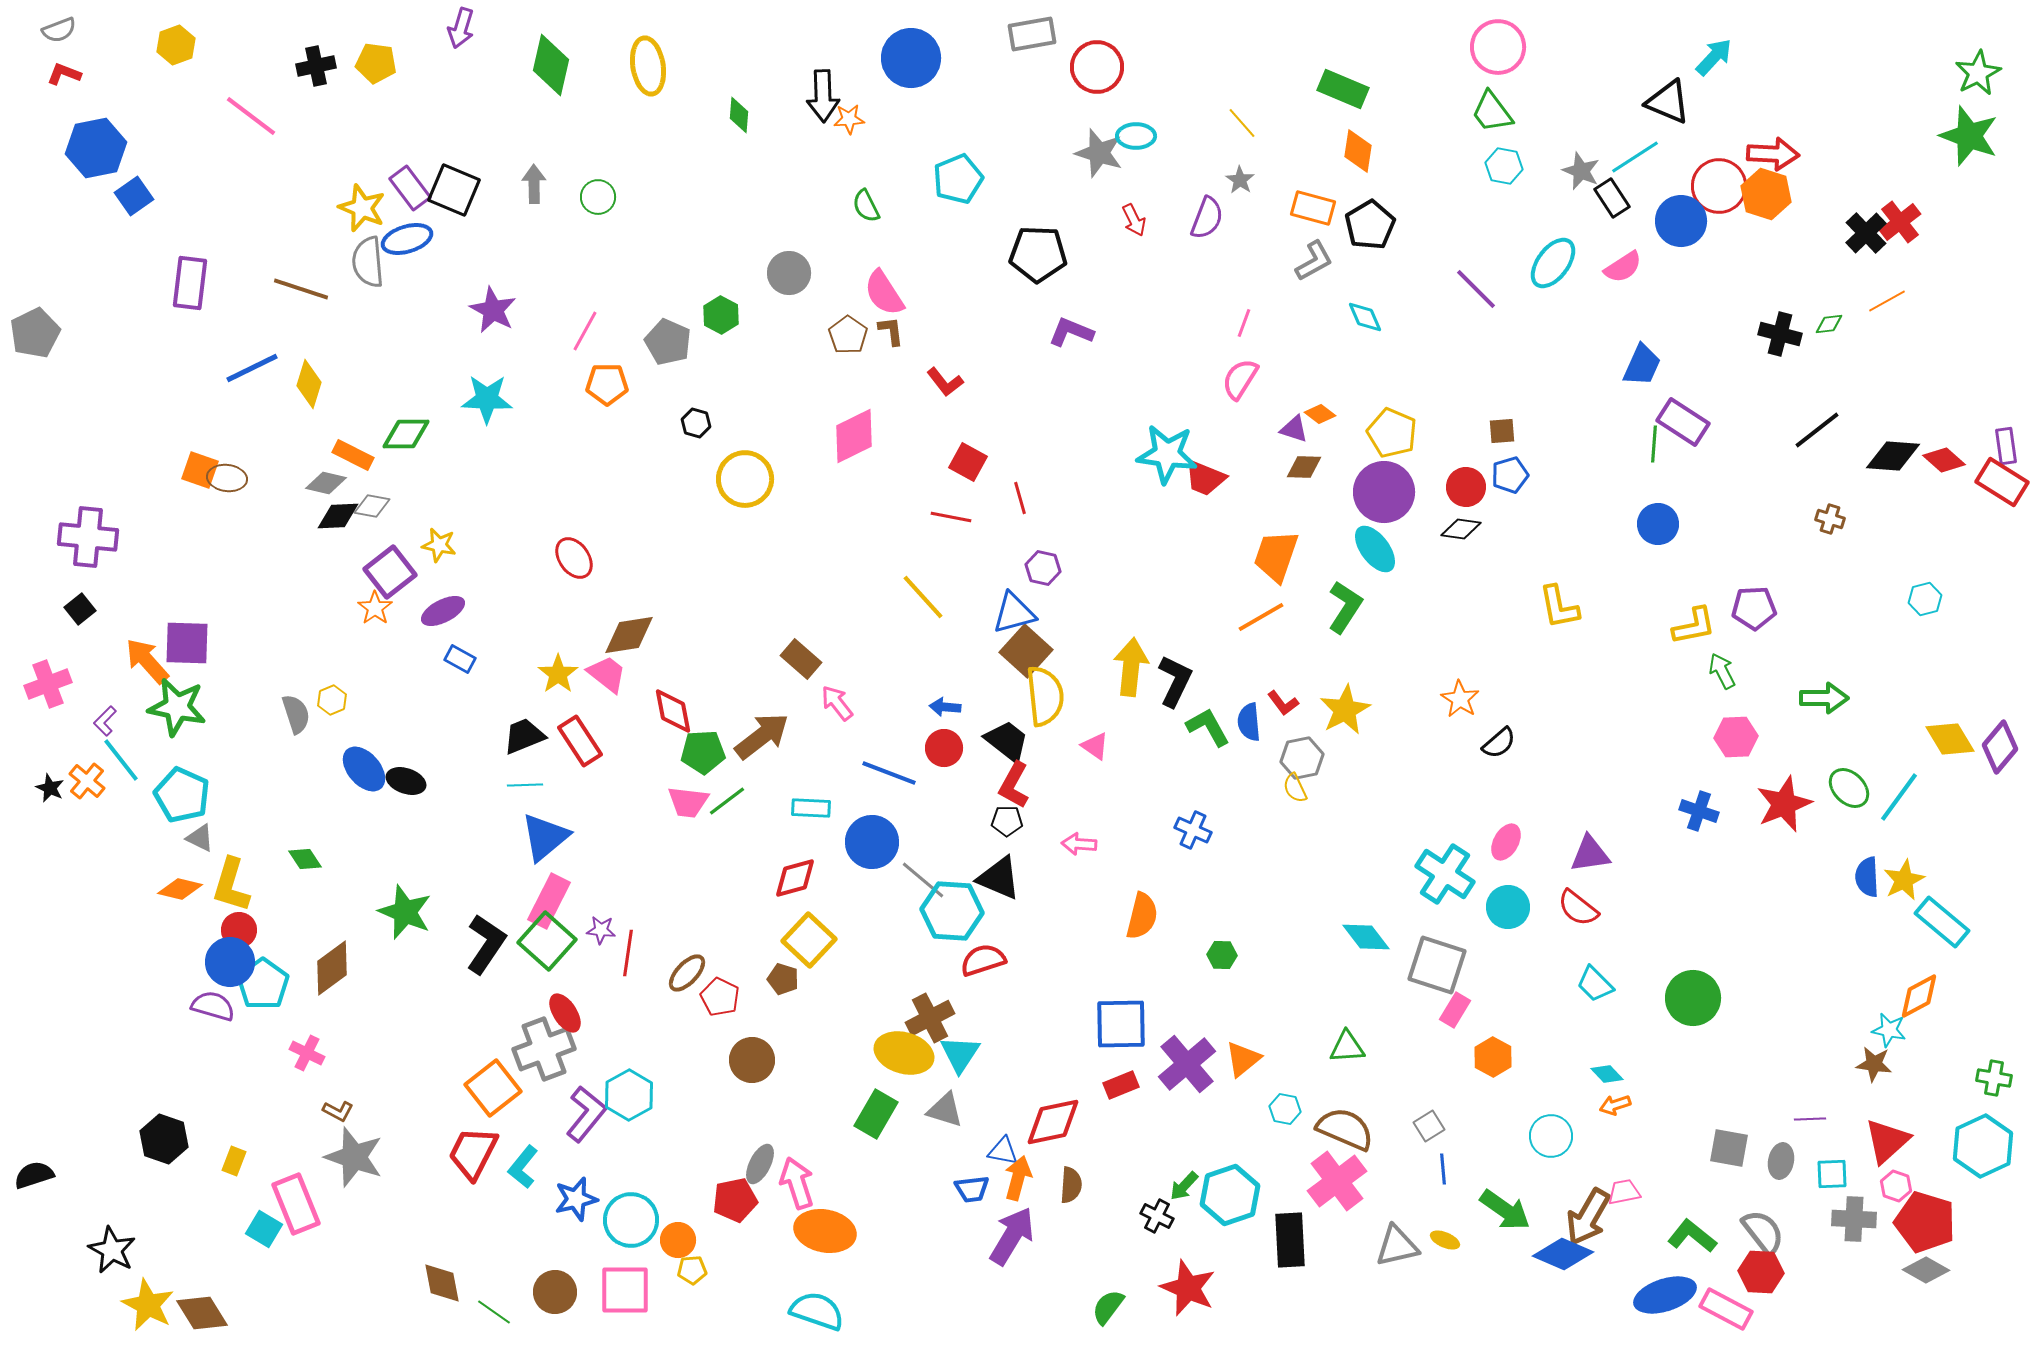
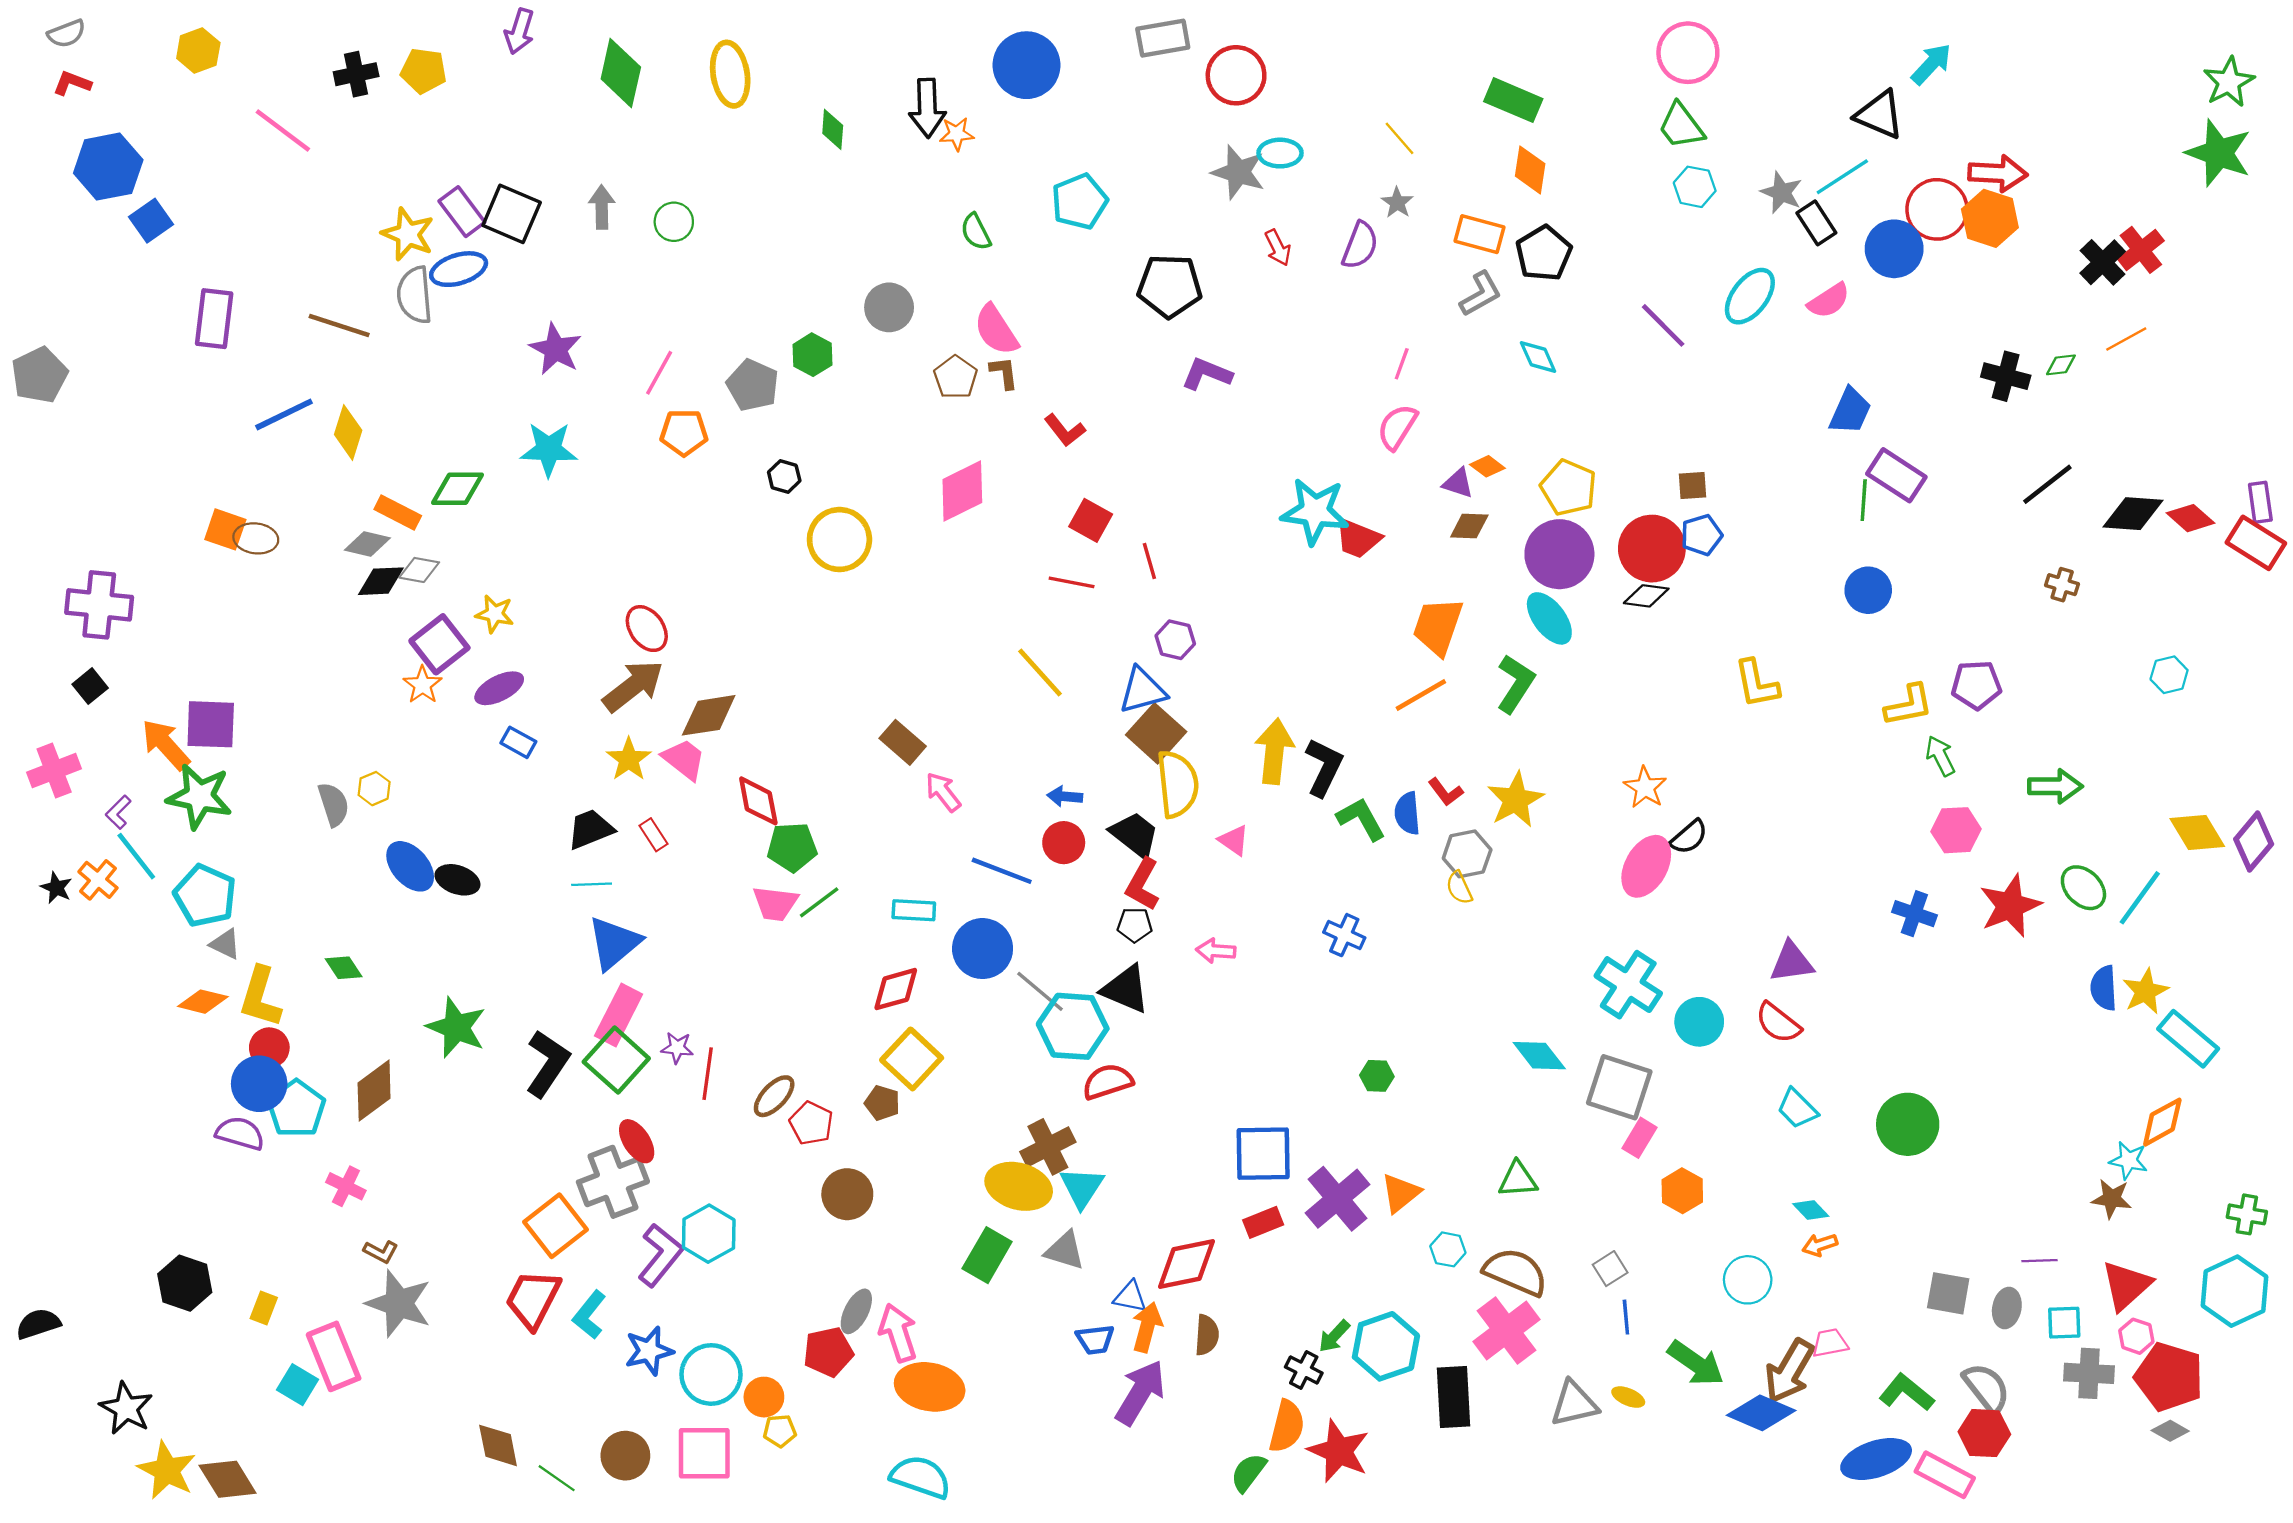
red circle: (1466, 487) -> (1652, 549), size x1.5
brown arrow: (762, 736) -> (633, 686), moved
red rectangle: (580, 741) -> (654, 835), size x0.6
pink ellipse: (1506, 842) -> (1646, 866), moved, size x1.5
orange semicircle: (1142, 916) -> (1287, 1426), moved
gray diamond: (1926, 1270) -> (2170, 1431), size x0.7

